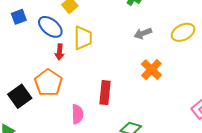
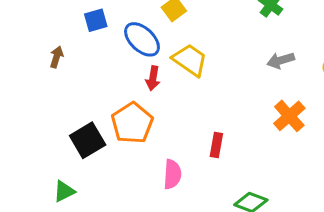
yellow trapezoid: (83, 38) -> (190, 60), turned -60
red rectangle: (105, 93) -> (216, 145), size x0.7

